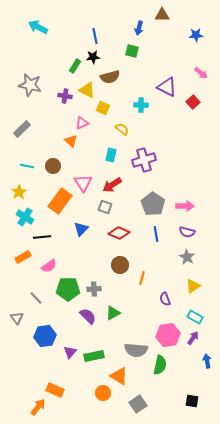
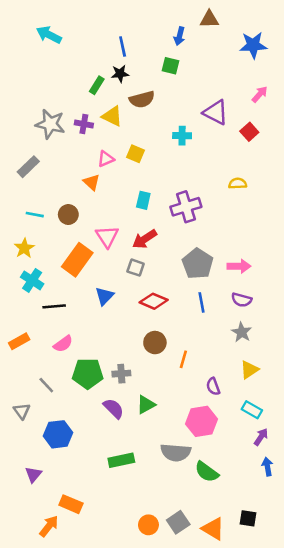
blue star: (196, 35) -> (253, 45), size x1.5
pink arrow: (201, 73) -> (260, 94), turned -88
gray star: (30, 85) -> (50, 124), moved
yellow square: (103, 108) -> (136, 154), moved
yellow semicircle: (122, 129) -> (238, 183), moved, turned -40
orange rectangle: (23, 257) -> (19, 341), moved
pink hexagon: (168, 335) -> (201, 421), moved
purple arrow: (193, 338) -> (261, 437), moved
purple triangle: (70, 352) -> (33, 474), moved
green semicircle: (160, 365) -> (207, 472), turned 114
orange triangle: (119, 376) -> (213, 529), moved
orange circle: (103, 393) -> (148, 525), moved

